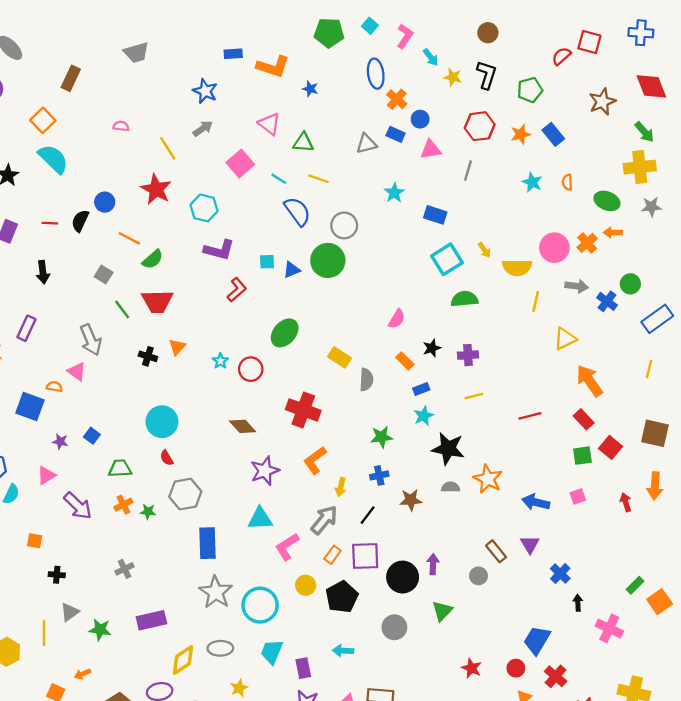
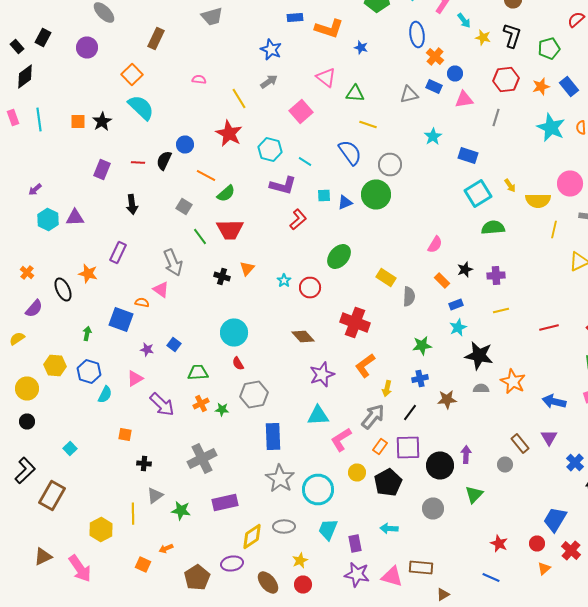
cyan line: (279, 179) -> (305, 162), moved
cyan star: (532, 182) -> (551, 128), size x1.6
gray cross: (125, 569) -> (202, 458), size x1.8

